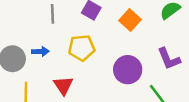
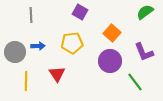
gray line: (52, 14) -> (31, 15), moved
orange square: (130, 20) -> (112, 33), moved

